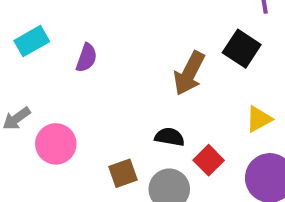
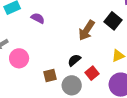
purple semicircle: (87, 58) -> (38, 18), turned -88
black semicircle: (170, 137) -> (74, 60), turned -56

